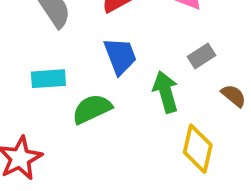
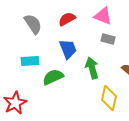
gray rectangle: (202, 56) -> (108, 39), moved, turned 48

